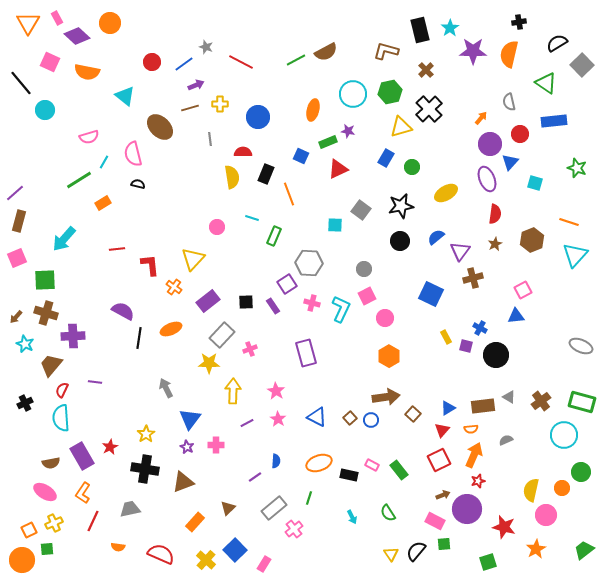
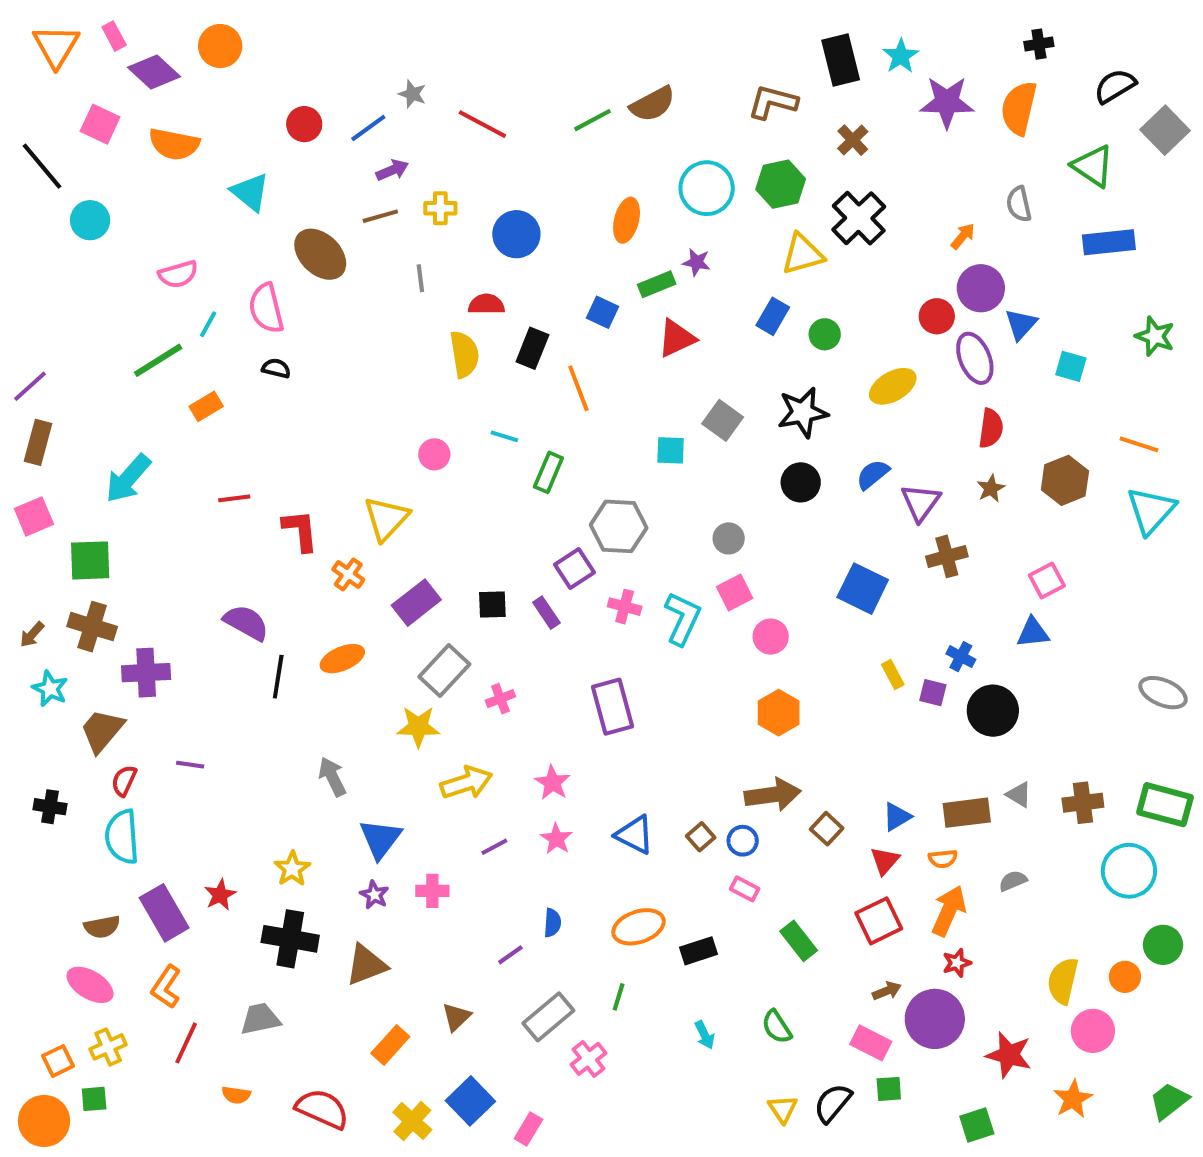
red circle: (520, 134) -> (937, 316), moved
yellow arrow: (233, 391) -> (466, 783), turned 70
brown cross: (541, 401) -> (1083, 803), turned 30
black cross: (25, 403) -> (50, 807), turned 35
pink rectangle: (372, 465) -> (745, 889), moved
black rectangle: (349, 475) -> (699, 951), turned -30

